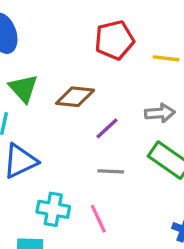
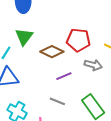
red pentagon: (114, 40) -> (78, 40), moved
gray arrow: (160, 113) -> (93, 65), moved

